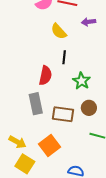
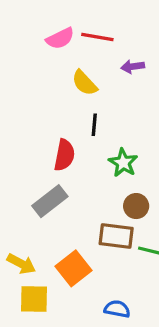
gray rectangle: (36, 104) -> (50, 201), turned 65
brown rectangle: (63, 114) -> (116, 236), moved
yellow square: (25, 164) -> (34, 299), turned -30

